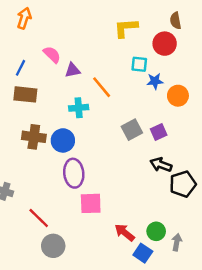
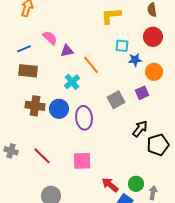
red circle: (165, 44) -> (153, 37), moved
blue line: (20, 68) -> (24, 49), turned 40
cyan cross: (79, 108) -> (72, 82), turned -35
purple square: (159, 132) -> (142, 93), moved
black arrow: (161, 165) -> (140, 129), turned 108
purple ellipse: (74, 173) -> (84, 118), moved
red line: (39, 218) -> (42, 156), moved

